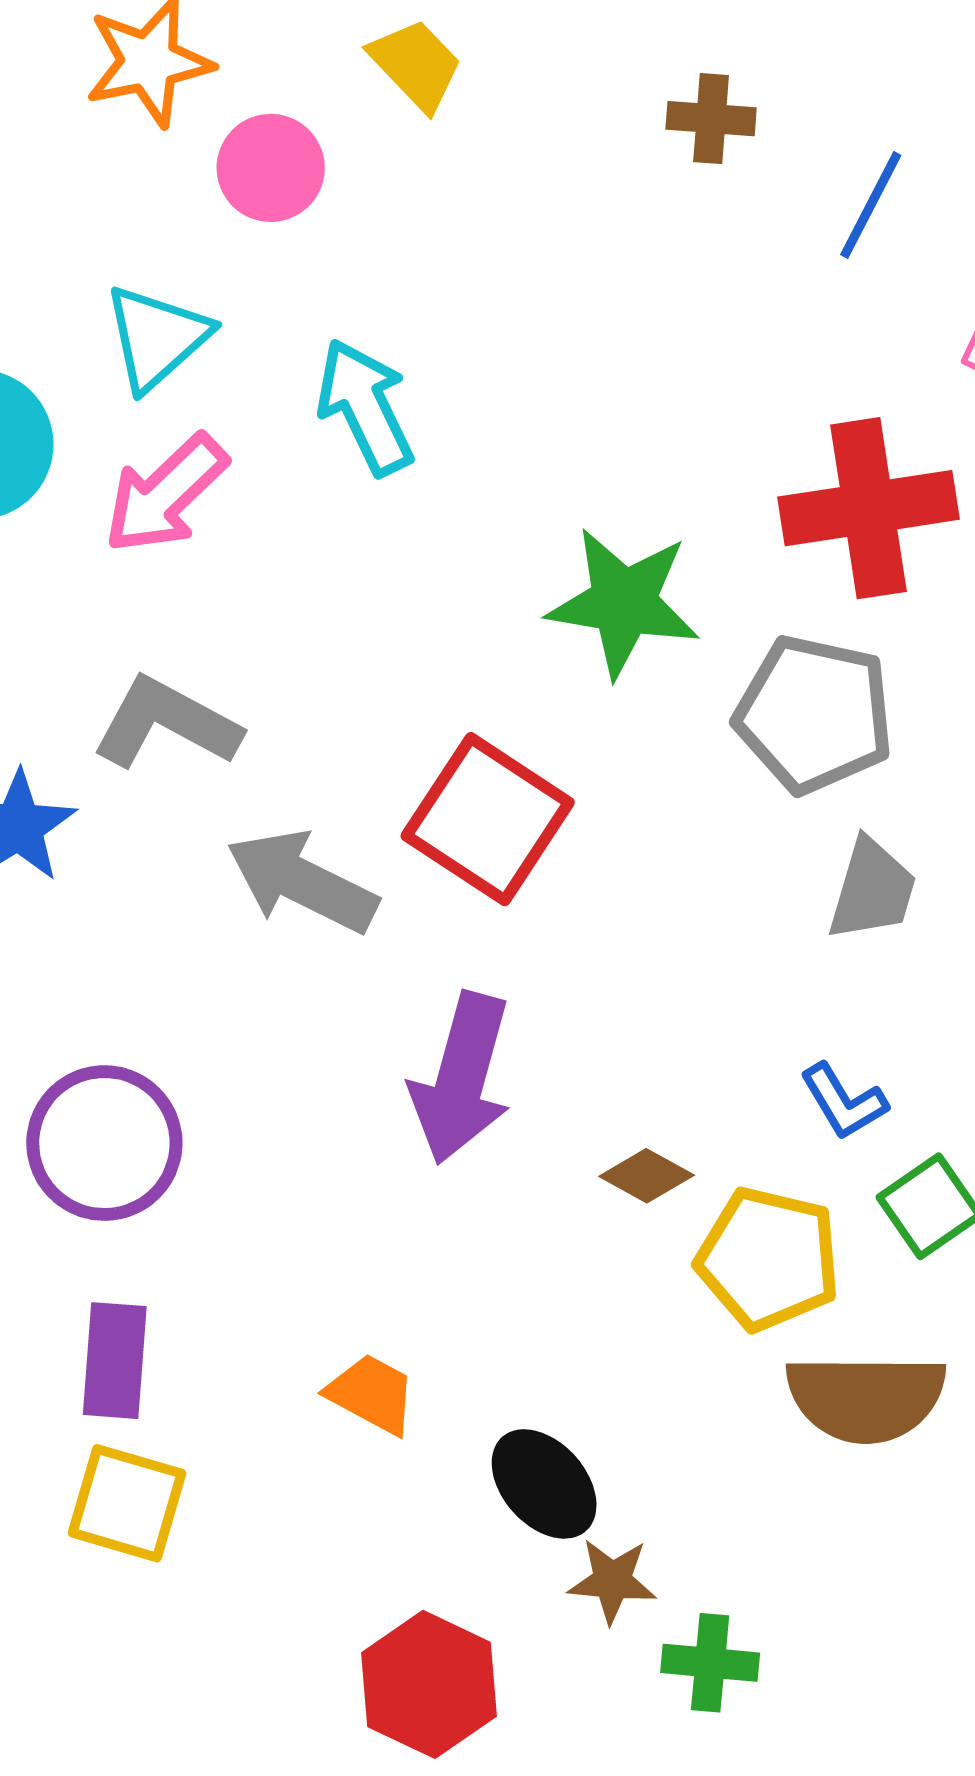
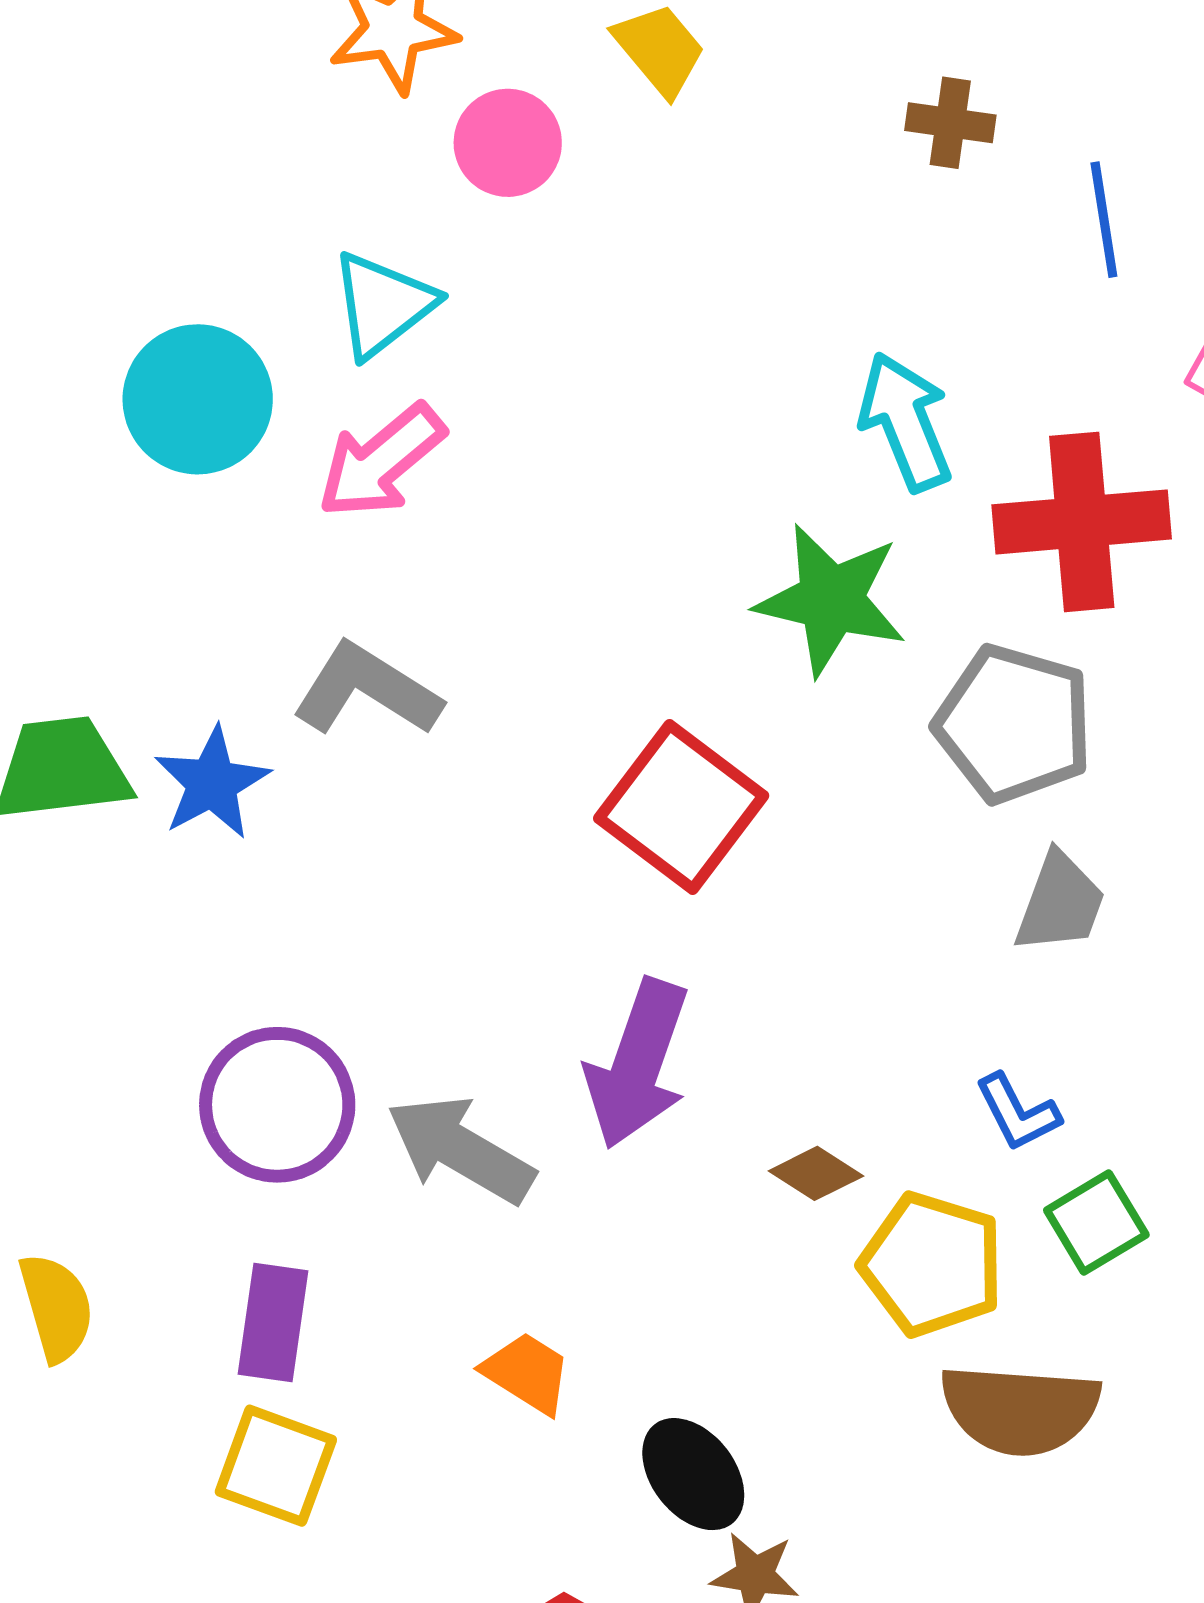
blue line: (871, 205) -> (1104, 220), turned -40
cyan arrow: (365, 407) -> (905, 422), moved
gray arrow: (302, 882) -> (460, 1149), moved

